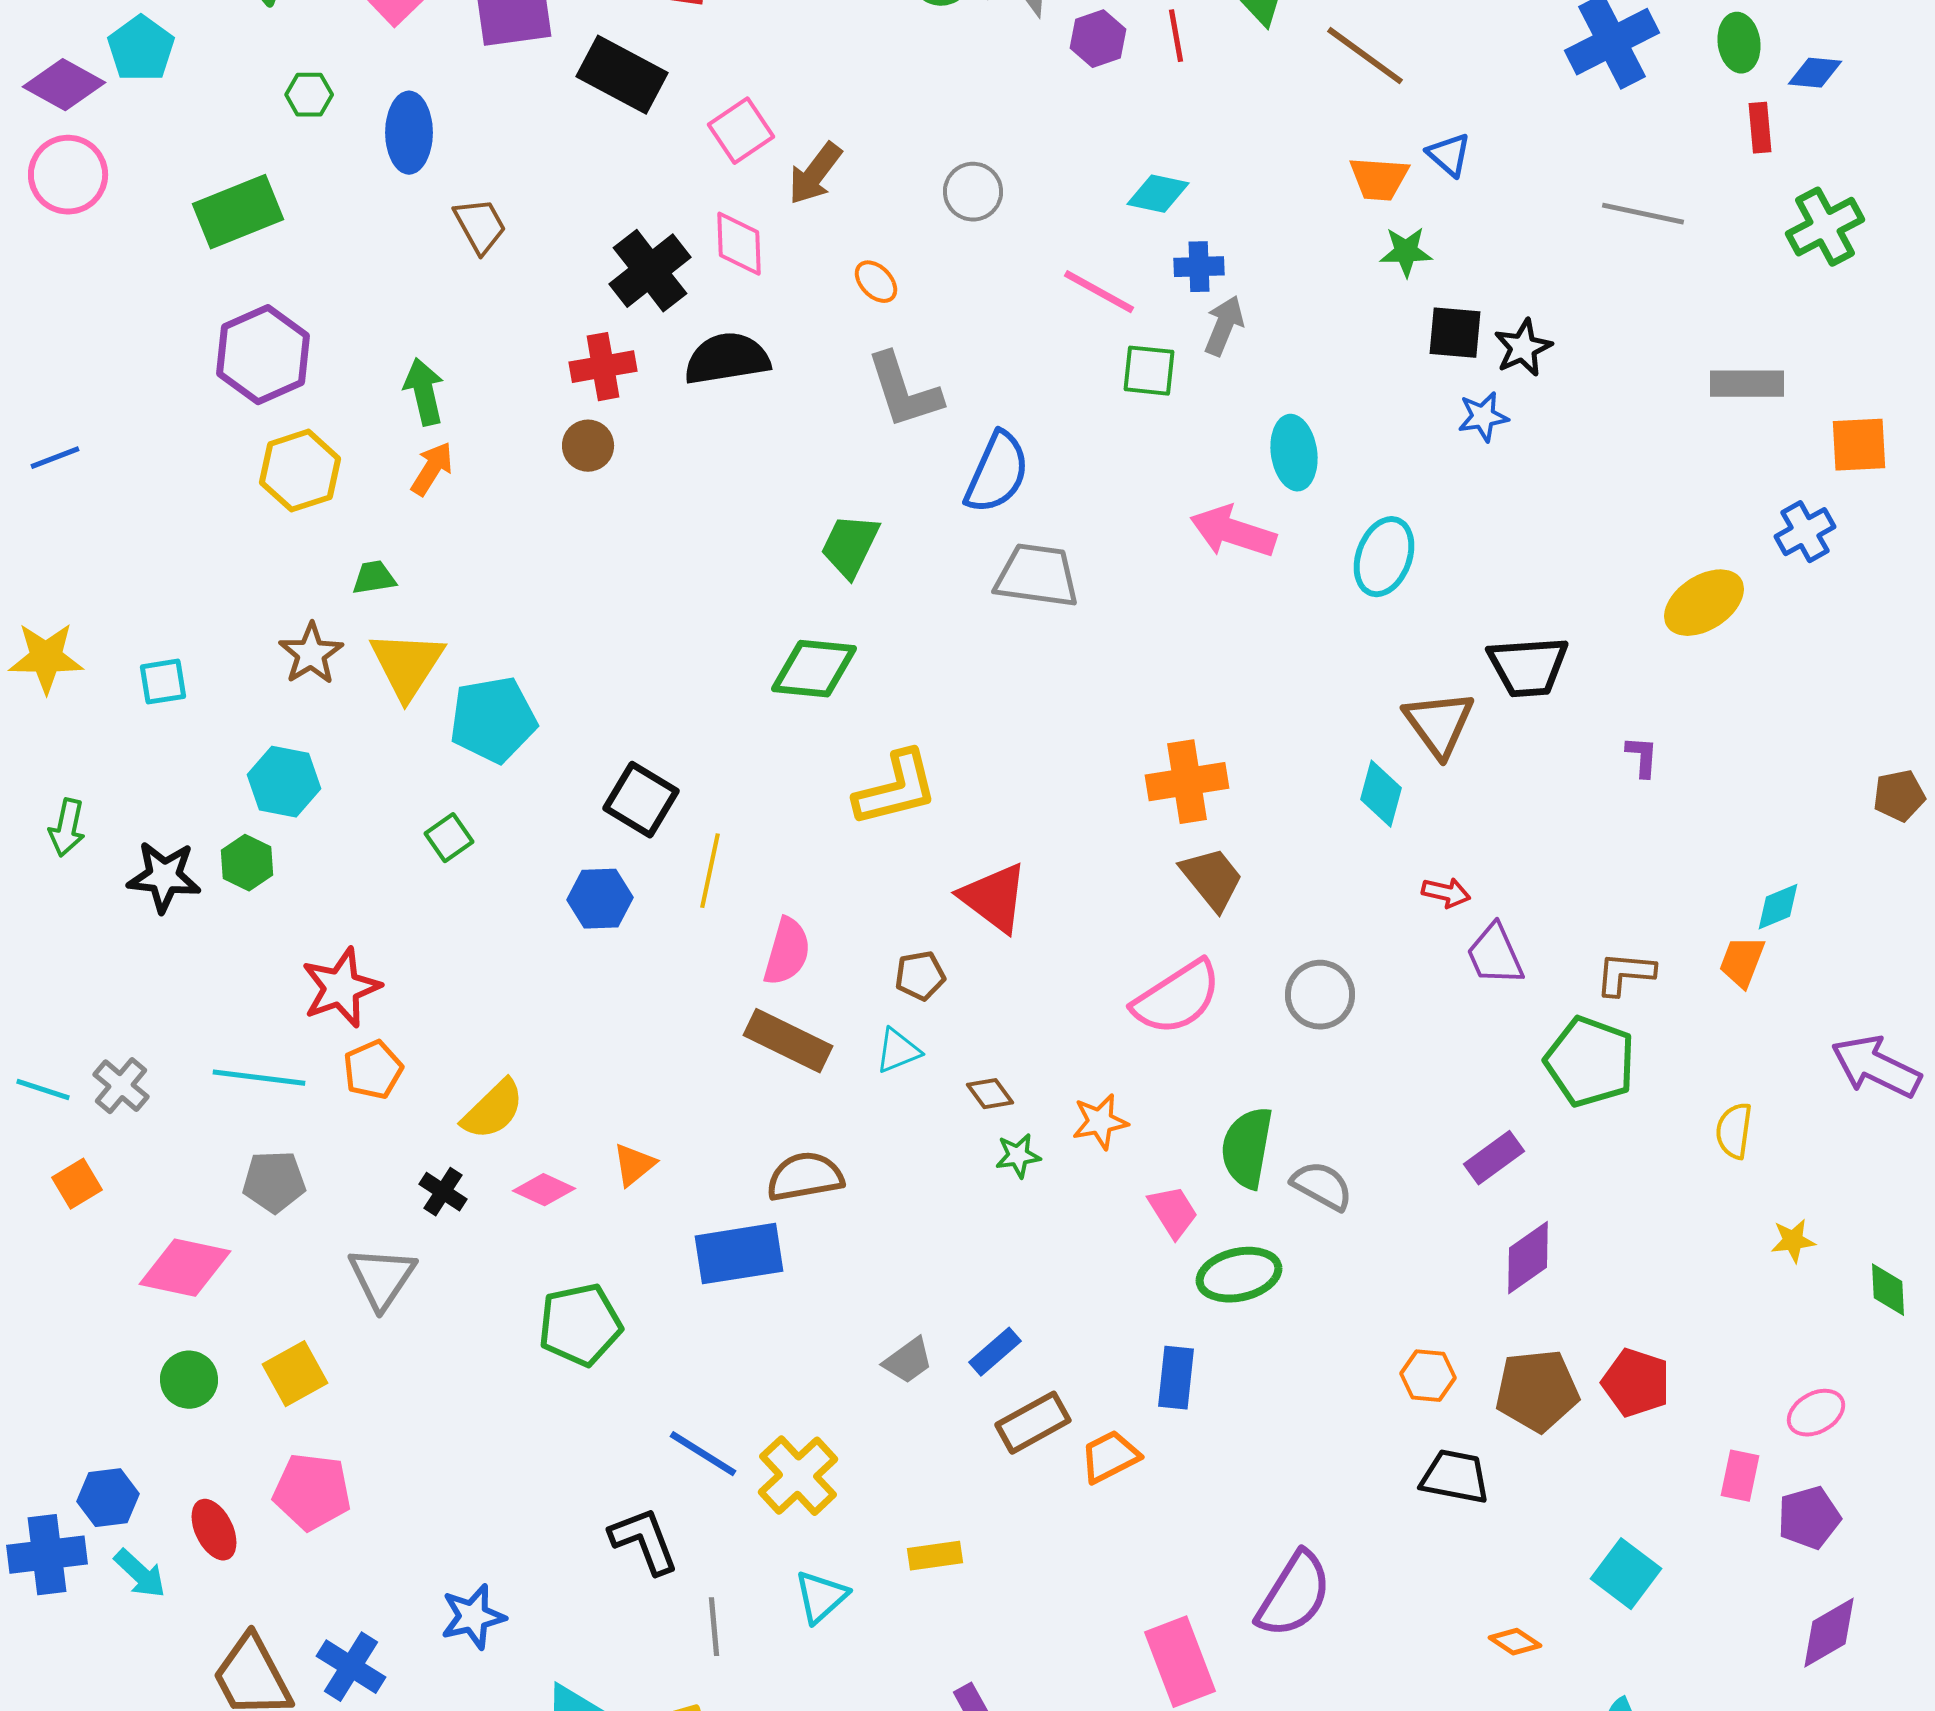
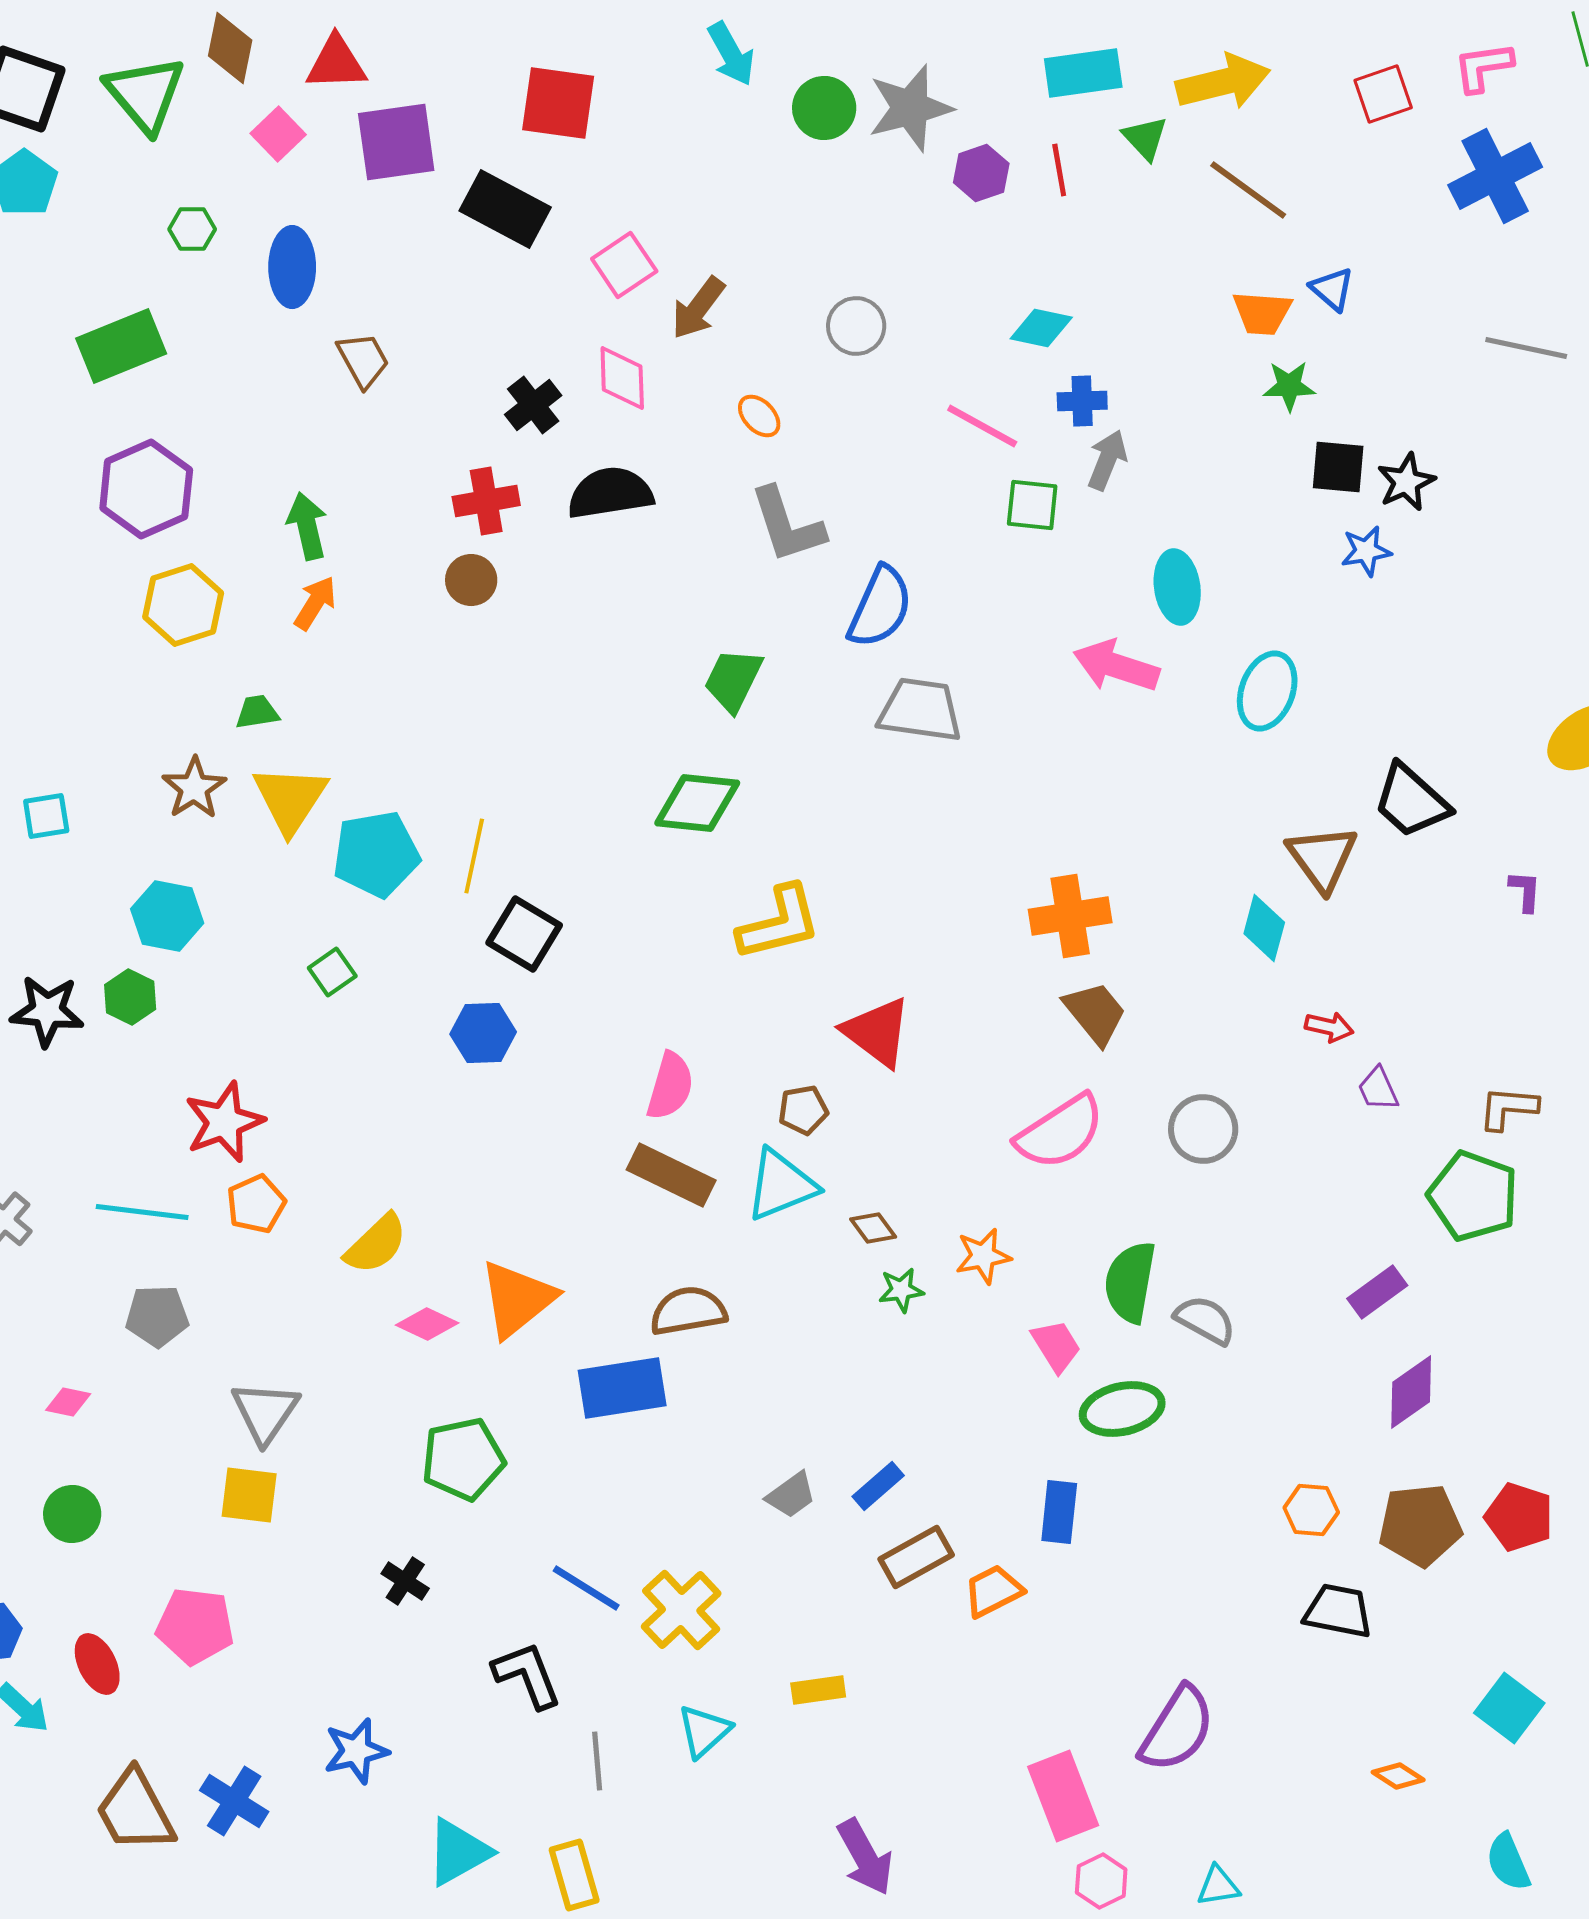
black cross: (650, 271) -> (533, 405), size x0.7
black trapezoid: (1528, 667) -> (1411, 801), turned 46
yellow line: (710, 871) -> (474, 856), moved
purple trapezoid: (1495, 955) -> (1378, 1089), size x0.7
cyan triangle: (898, 1051) -> (781, 1185), size x1.6
orange triangle: (634, 1165) -> (517, 1299), size x1.8
black cross: (443, 1192) -> (405, 1581), moved
pink diamond: (185, 1268) -> (68, 1402), size x0.5
yellow square: (295, 1374) -> (249, 1495), moved, turned 36

